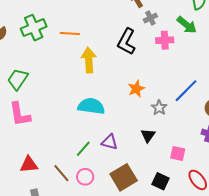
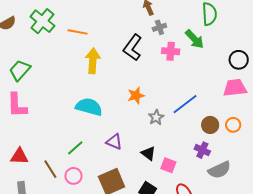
green cross: (34, 28) -> (42, 21), turned -35
black triangle: (148, 136) -> (148, 153), moved, turned -35
purple triangle: (109, 142) -> (114, 142), moved

